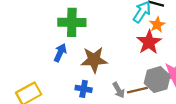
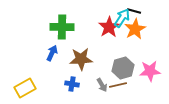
orange star: (157, 25) -> (135, 29), size x1.5
red star: (149, 42) -> (109, 27), moved
gray hexagon: (157, 80) -> (123, 68), moved

